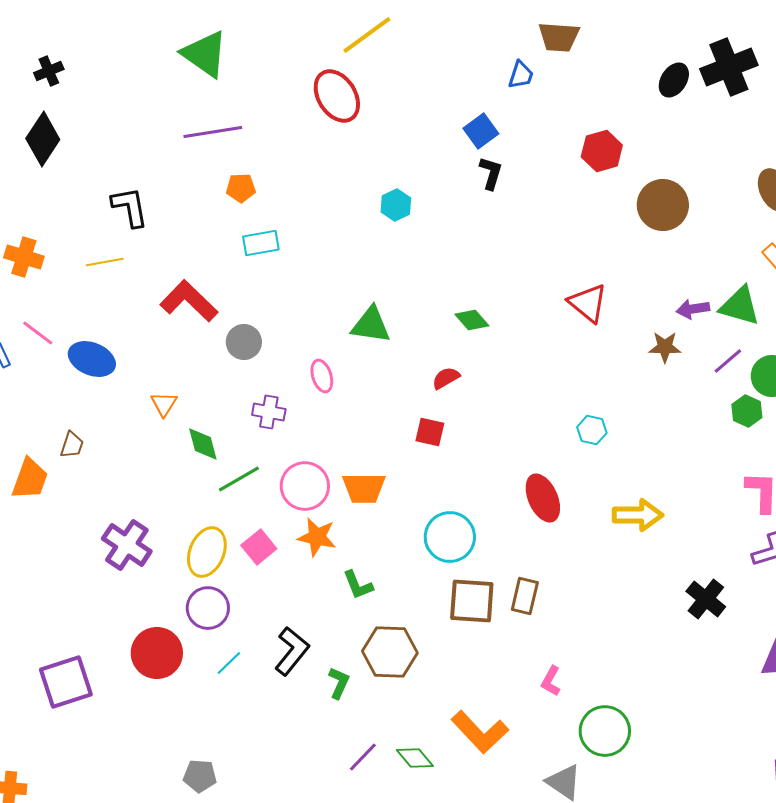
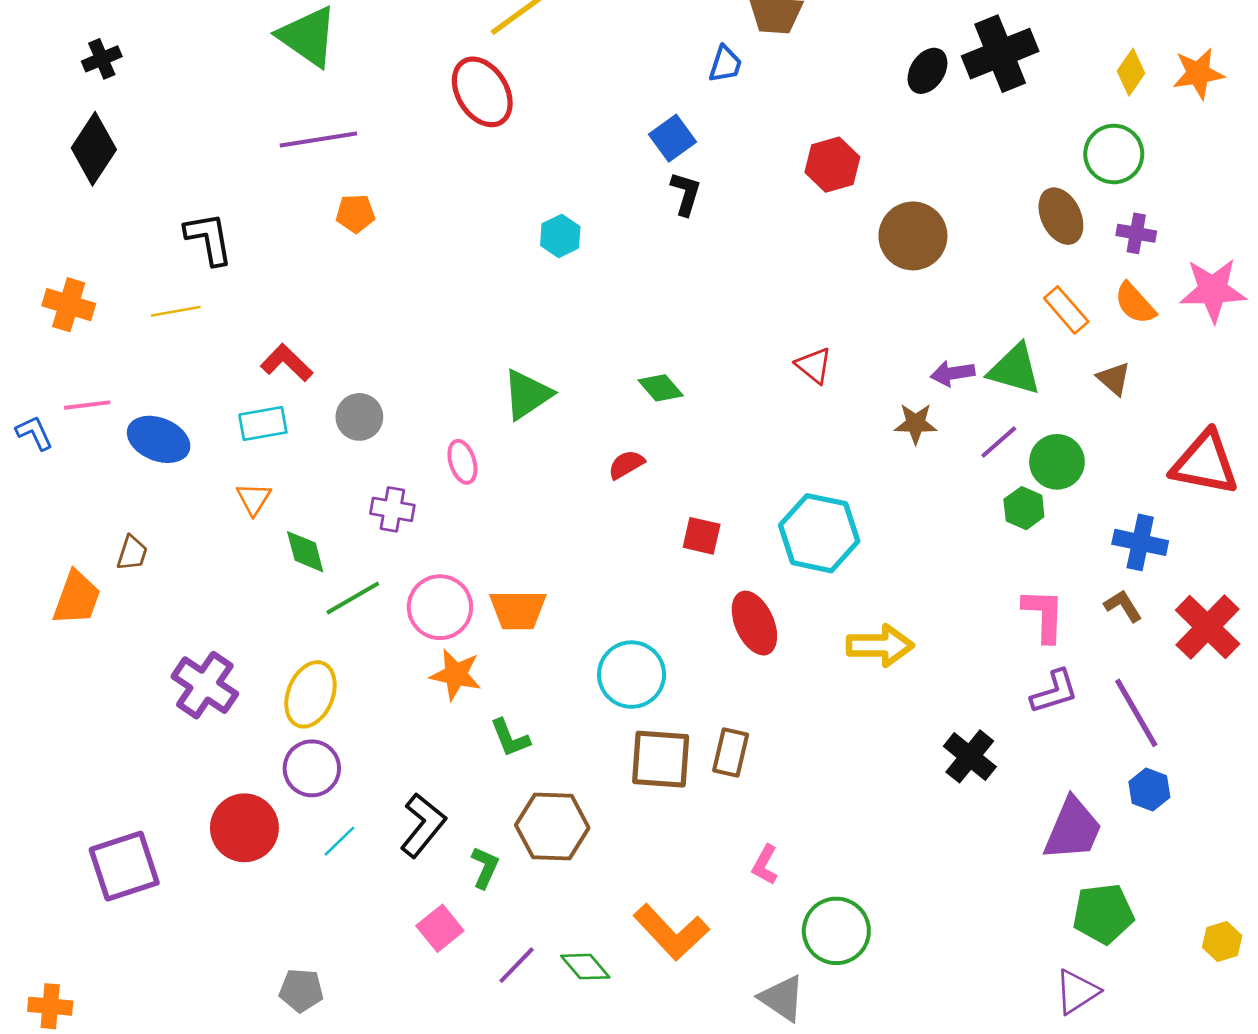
cyan rectangle: (261, 243) -> (263, 424), moved
red L-shape: (189, 301) -> (287, 363), size x0.7
red triangle: (588, 303) -> (814, 365), size x0.7
green triangle: (371, 325) -> (527, 394), turned -42
pink line: (38, 333) -> (87, 405), turned -44
cyan hexagon: (592, 430) -> (819, 533), size x2.0
red square: (430, 432) -> (702, 536), moved
pink square: (259, 547) -> (440, 928), moved

